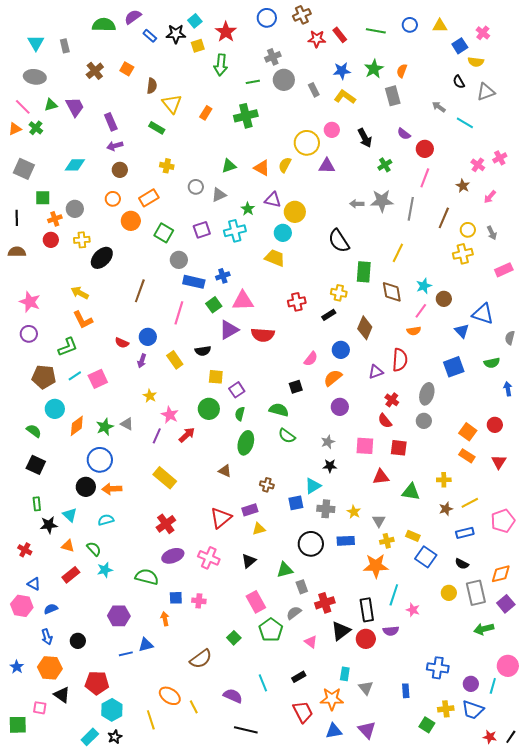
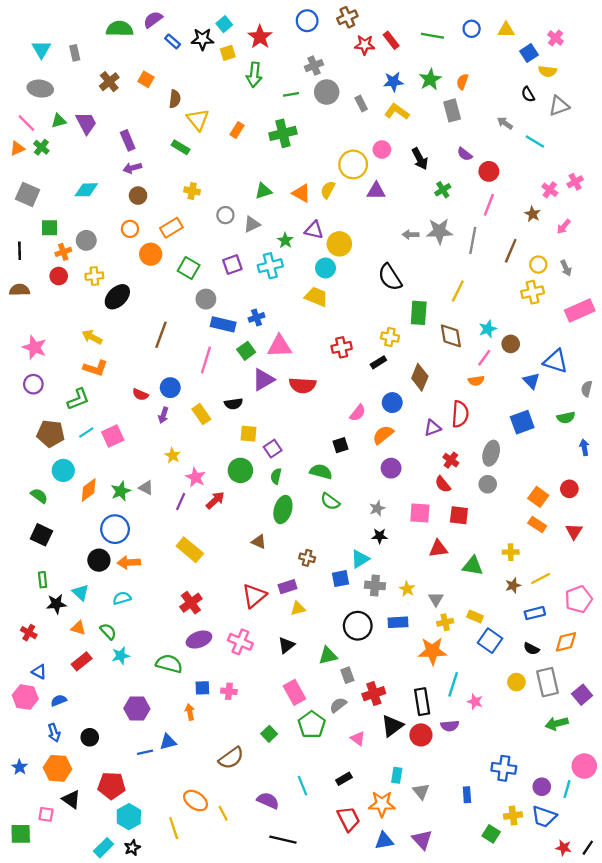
pink rectangle: (504, 270) -> (580, 311), size x1.4
orange L-shape: (83, 320) -> (95, 368), turned -45
orange diamond: (501, 574) -> (566, 642), moved

